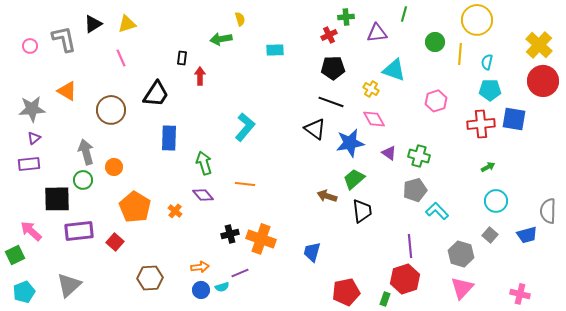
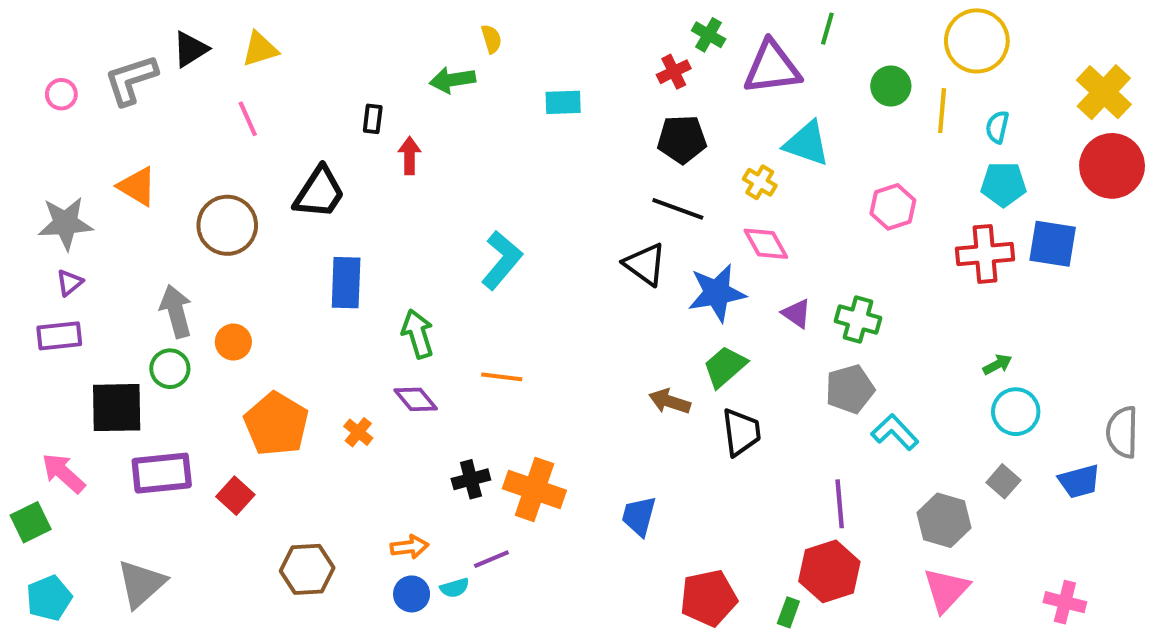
green cross: (346, 17) -> (709, 35), turned 35
purple triangle: (377, 33) -> (772, 68), size x1.4
gray L-shape: (64, 39) -> (131, 80), turned -96
green arrow: (488, 167) -> (997, 365), moved

